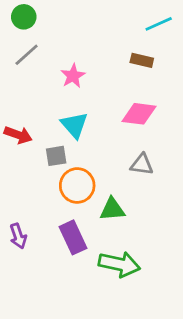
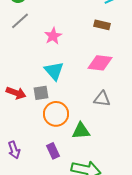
red arrow: (18, 135) -> (16, 93), moved
purple rectangle: (73, 237) -> (53, 151), size x0.7

